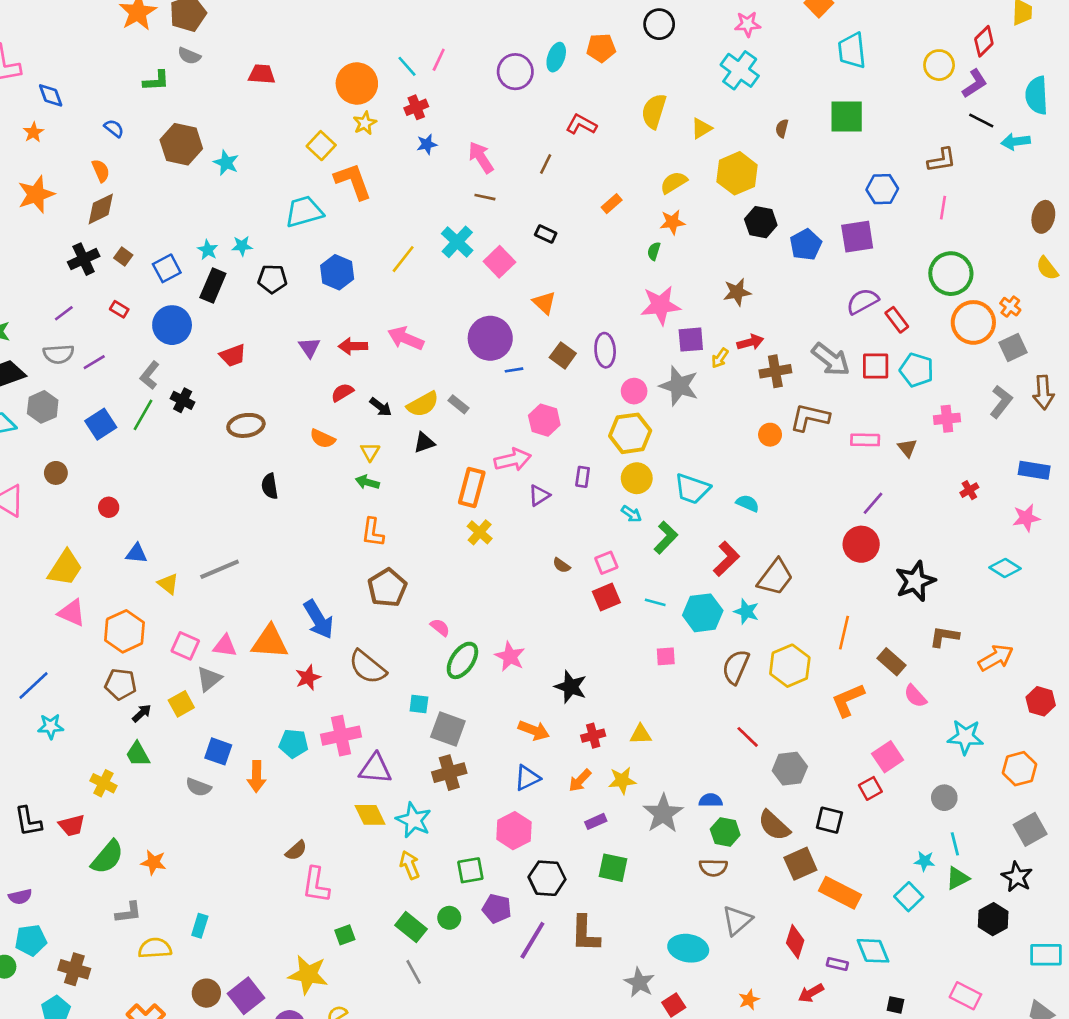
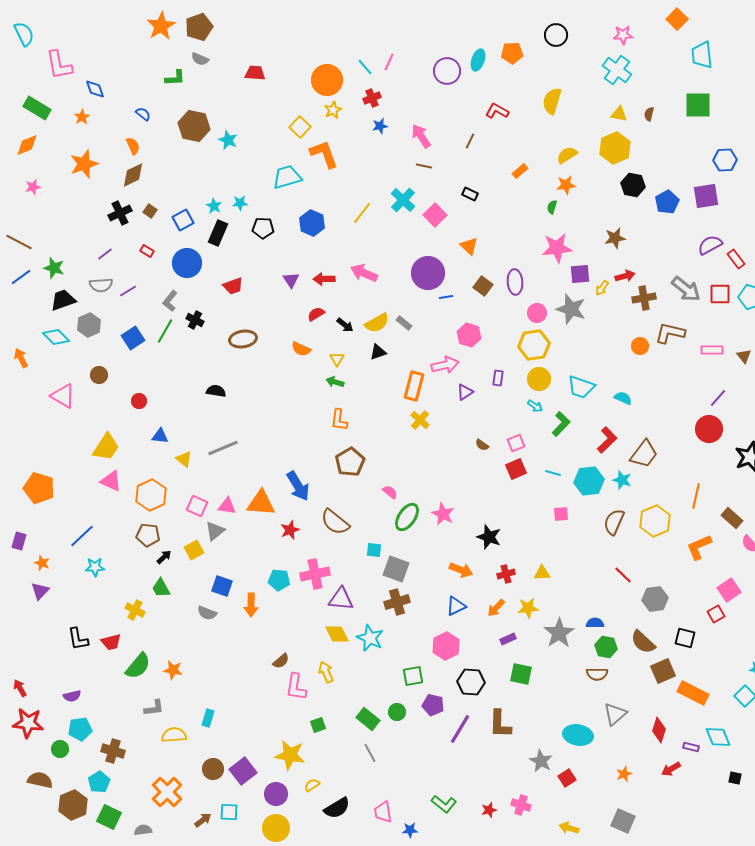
yellow triangle: (701, 128) -> (619, 114), moved, turned 42
black semicircle: (270, 486) -> (216, 391), moved, turned 108
yellow arrow: (410, 865) -> (326, 672), moved

